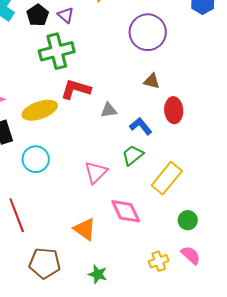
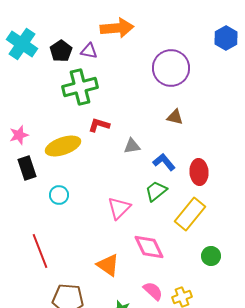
purple triangle: (66, 15) -> (89, 51), turned -30
red L-shape: (76, 89) -> (99, 125), size x0.7
red ellipse: (174, 110) -> (199, 172), moved
cyan circle: (36, 159) -> (59, 195), size x0.7
pink semicircle: (191, 255) -> (153, 291), moved

